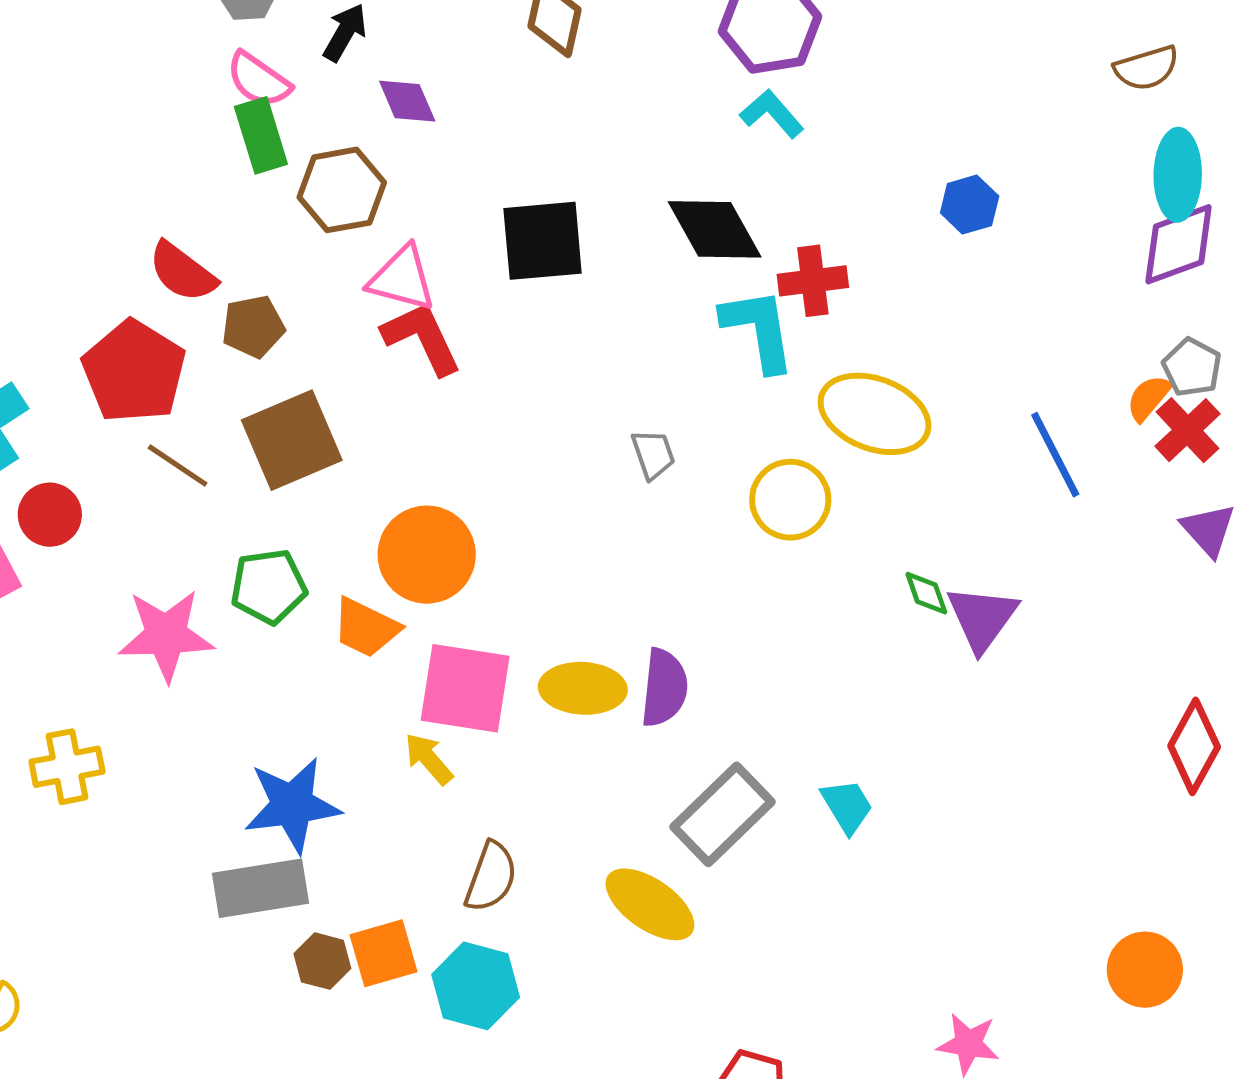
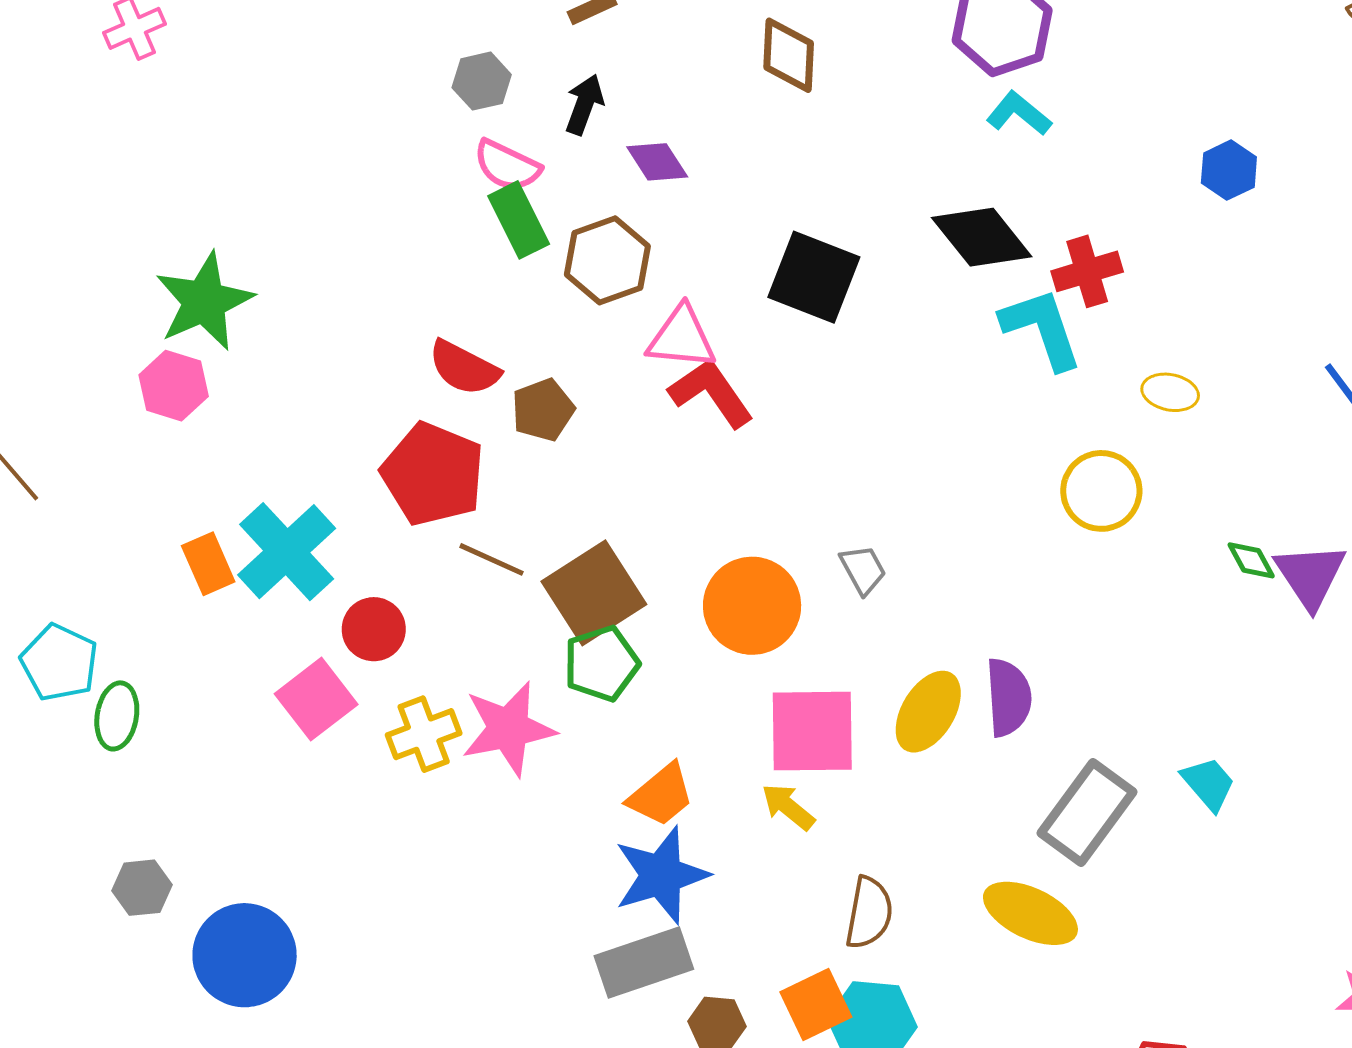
black square: (543, 241) -> (814, 277), turned 36
yellow ellipse: (875, 414) -> (1170, 392), size x0.5
brown square: (292, 440) -> (594, 593), moved
gray trapezoid: (653, 454) -> (863, 570), moved
orange trapezoid: (366, 628) -> (661, 795), moved, turned -56
yellow ellipse: (583, 688) -> (928, 712), turned -52
yellow cross: (67, 767) -> (424, 734), moved
orange square: (383, 953) -> (816, 1004), moved

